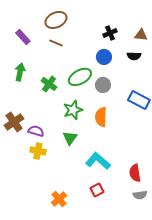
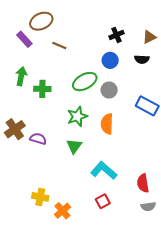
brown ellipse: (56, 20) -> (41, 21), moved
brown triangle: (141, 35) -> (149, 37), turned -32
green cross: (49, 84) -> (42, 89), moved, turned -35
yellow cross: (38, 151) -> (40, 197), moved

